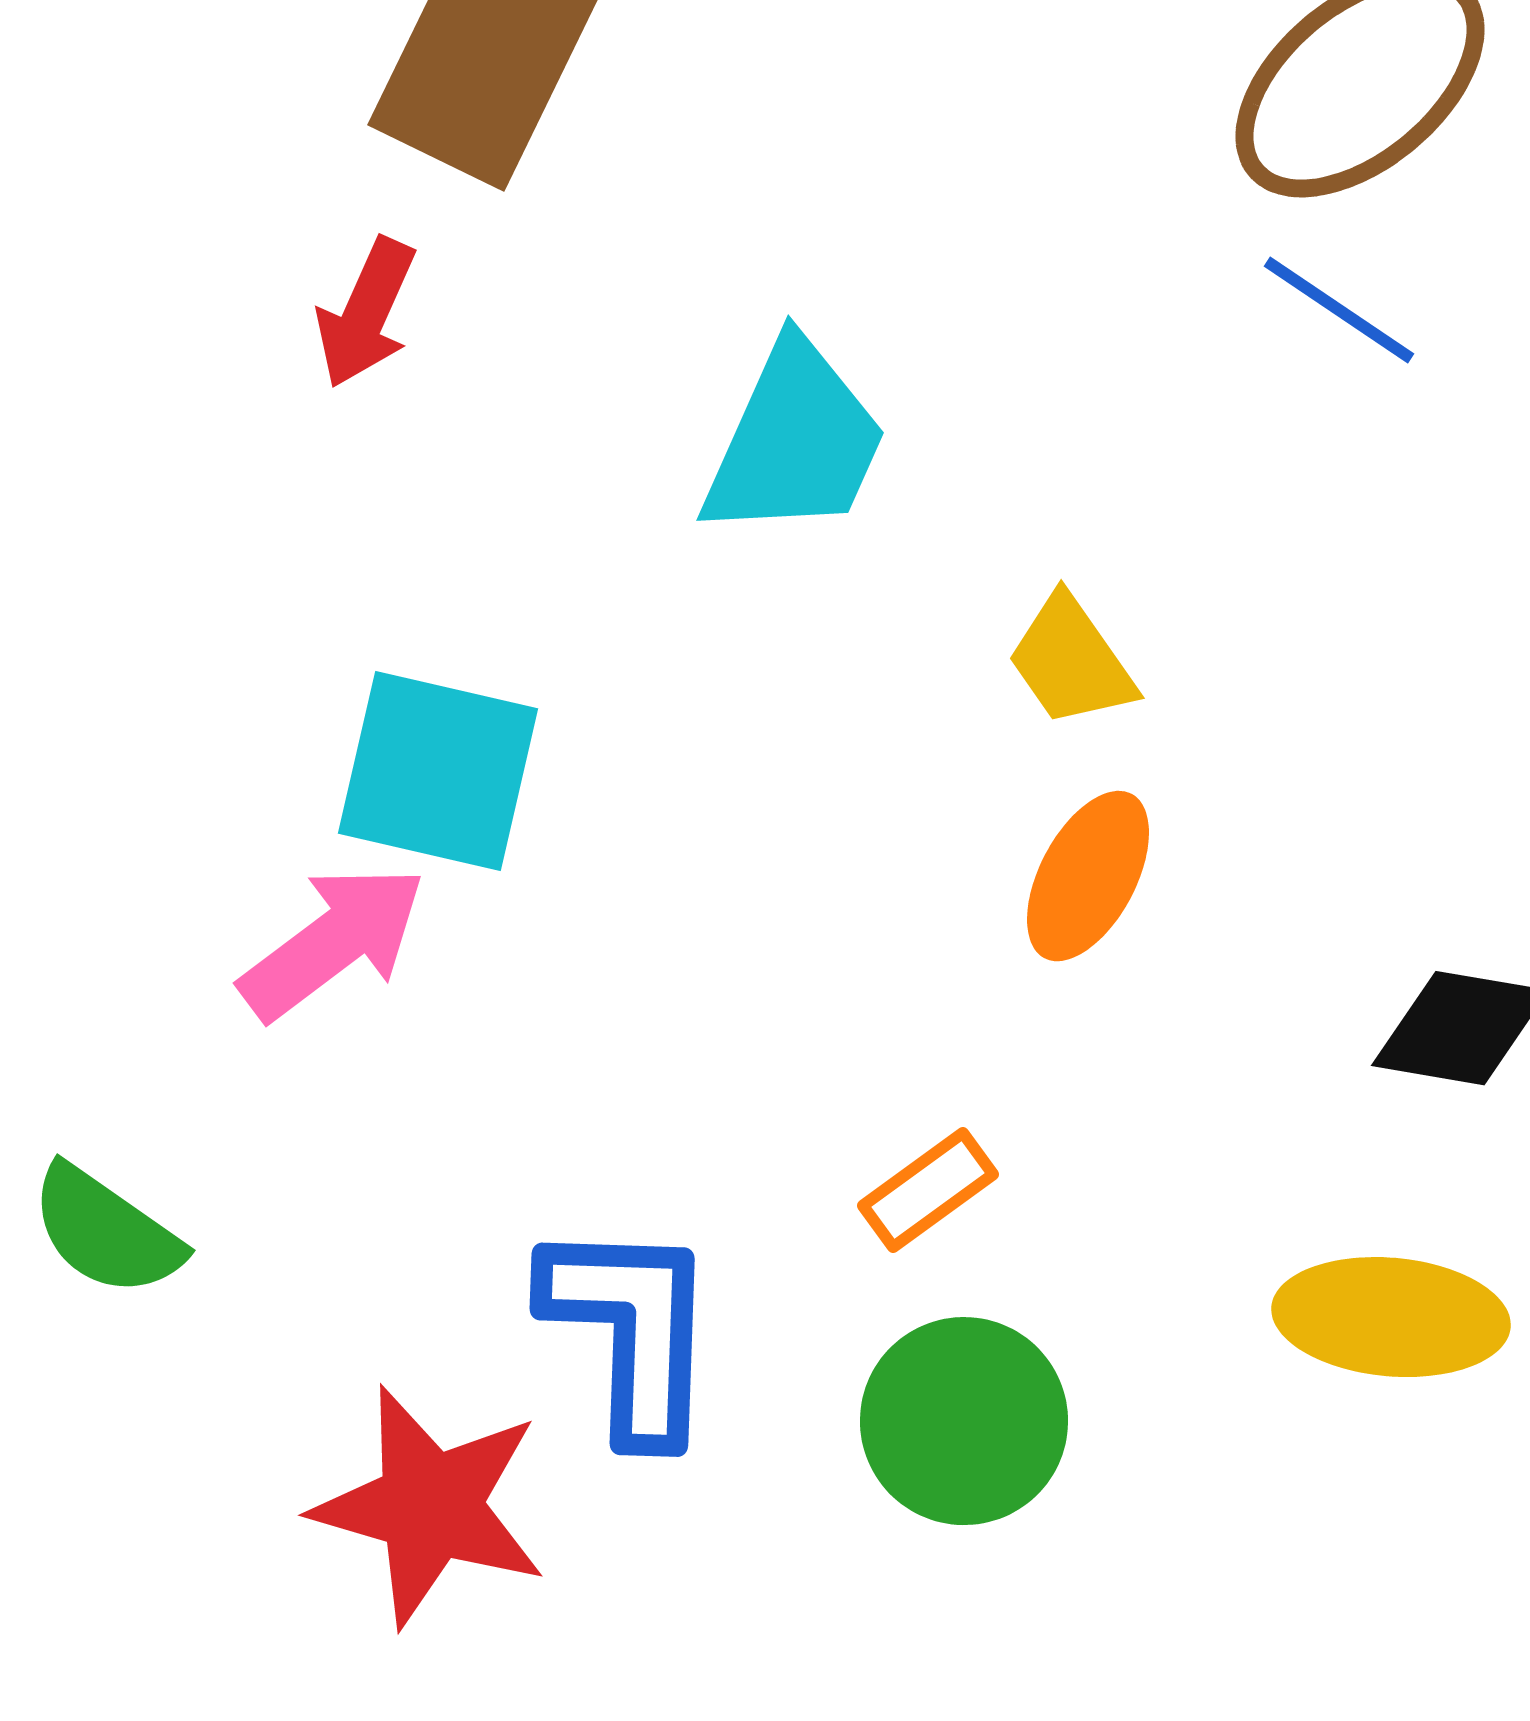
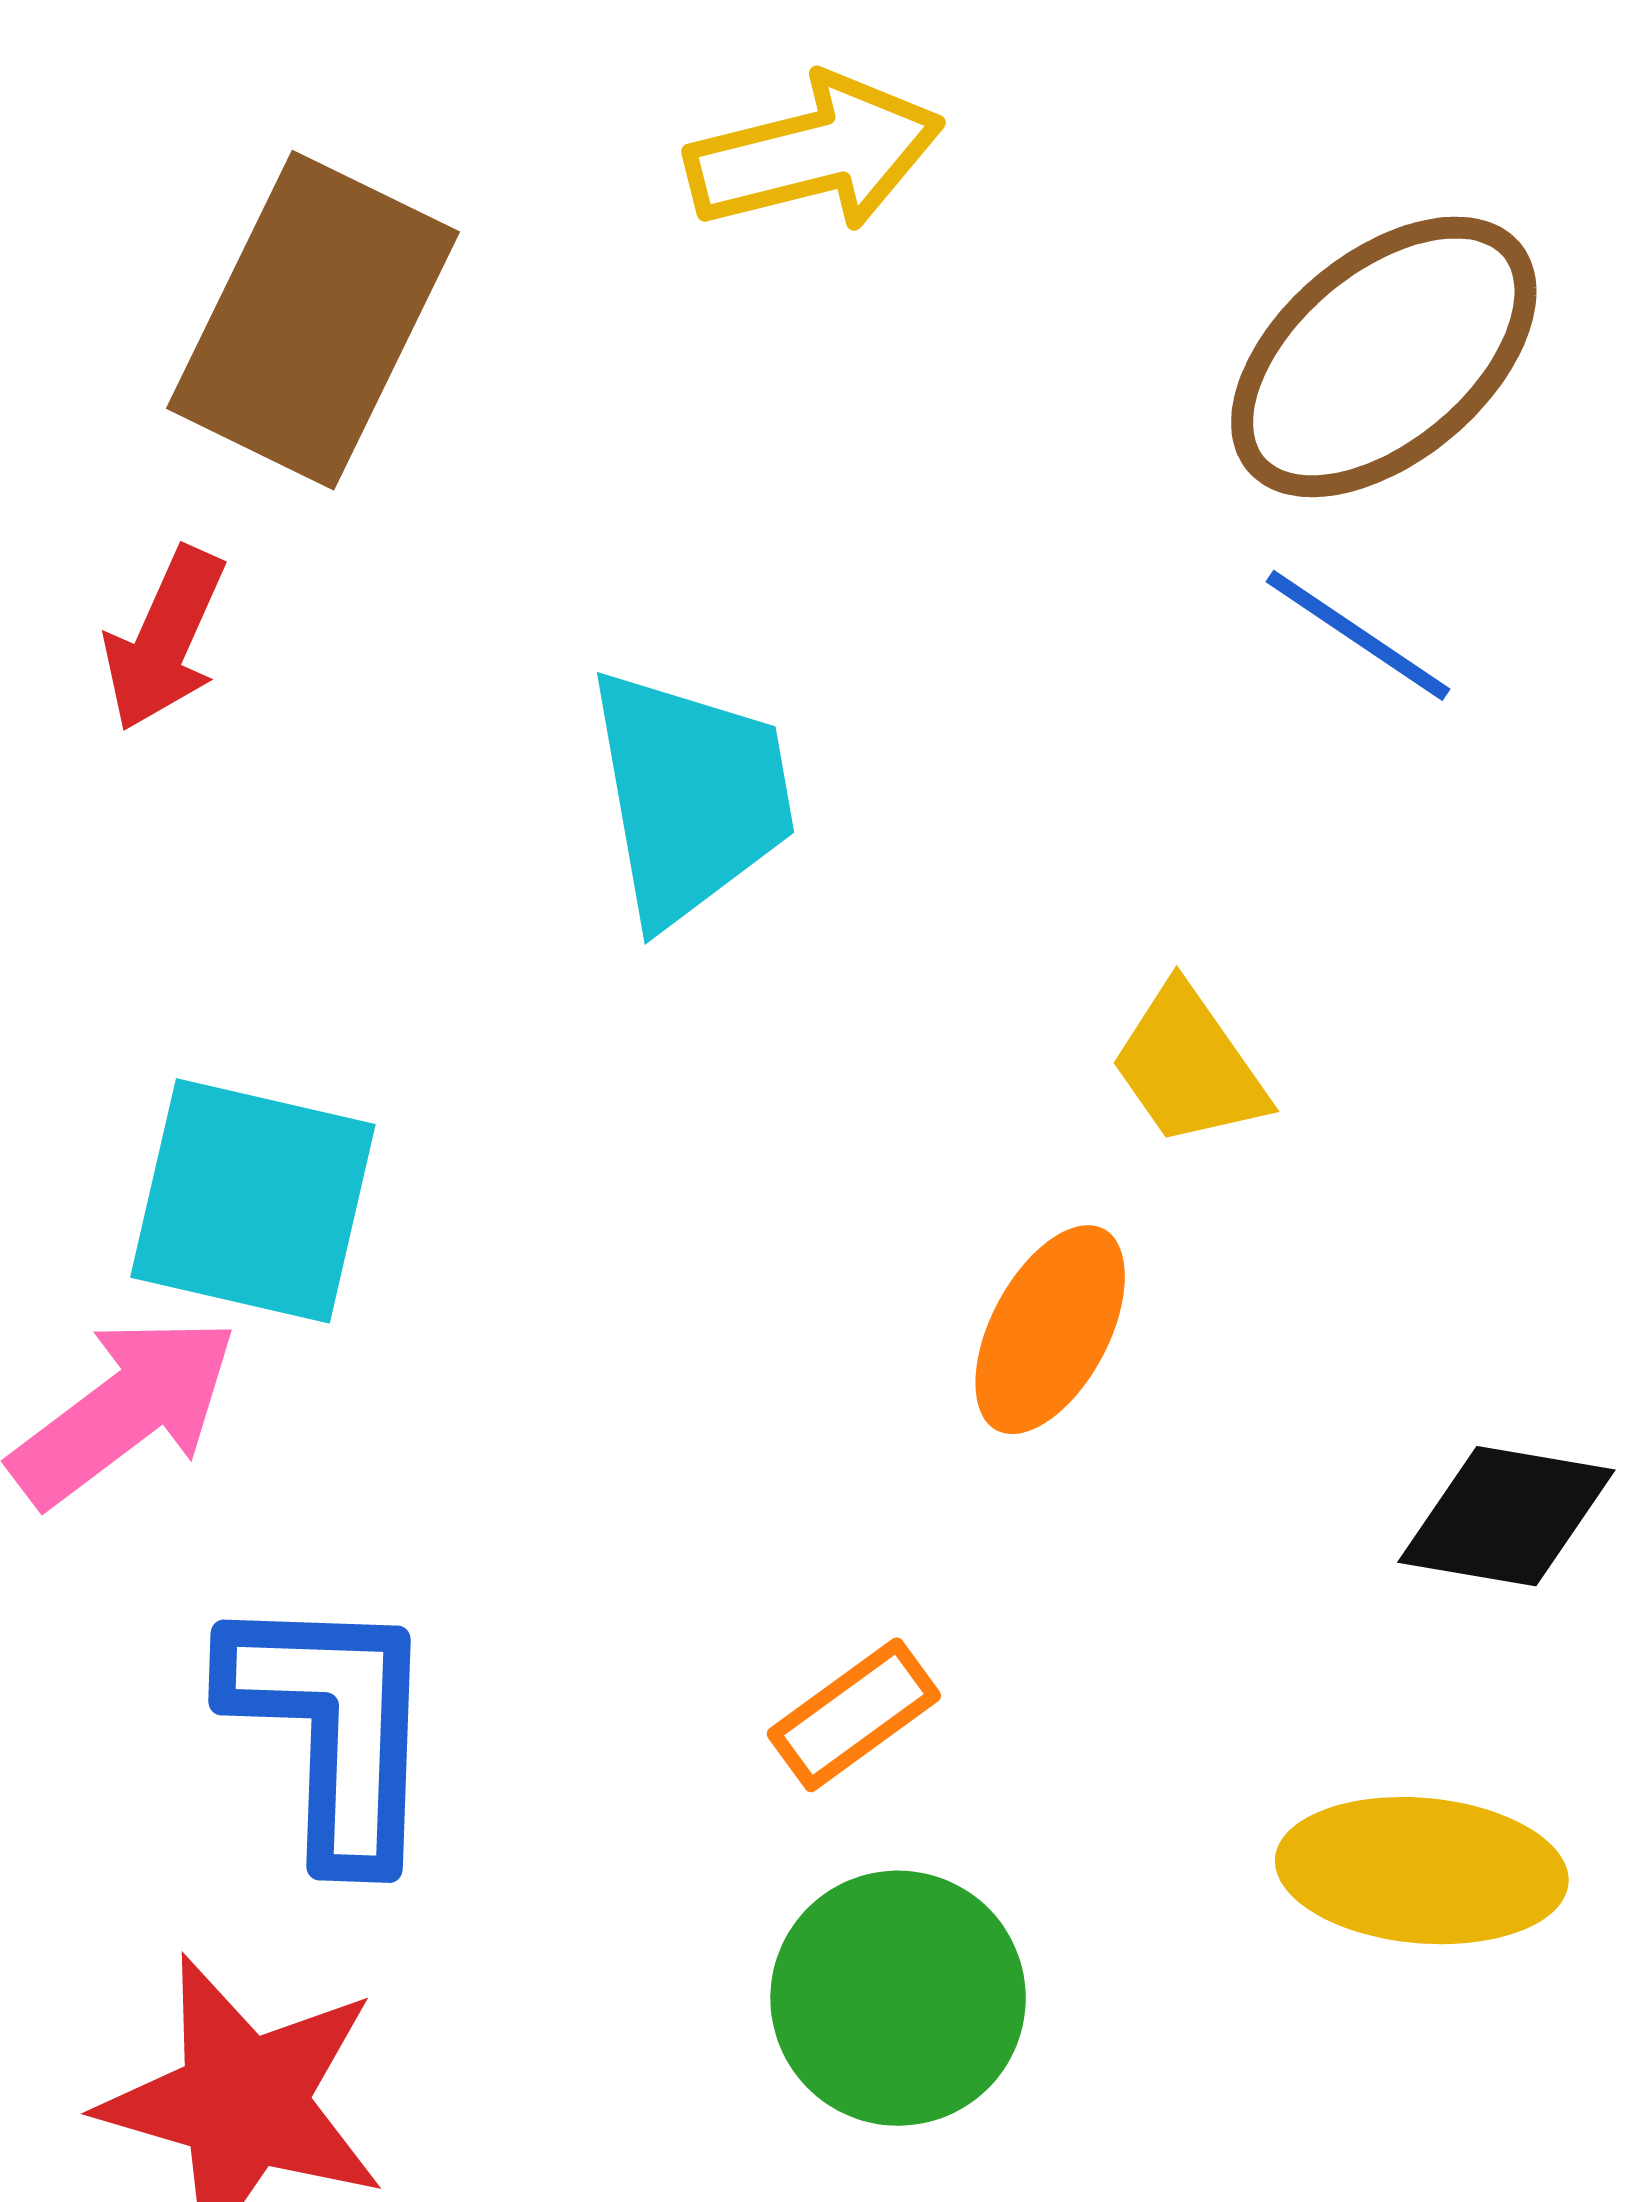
cyan trapezoid: (795, 441) -> (691, 796), turned -34
yellow trapezoid: (1071, 661) -> (1189, 1066), moved
blue L-shape: (631, 1330) -> (333, 1727), moved

